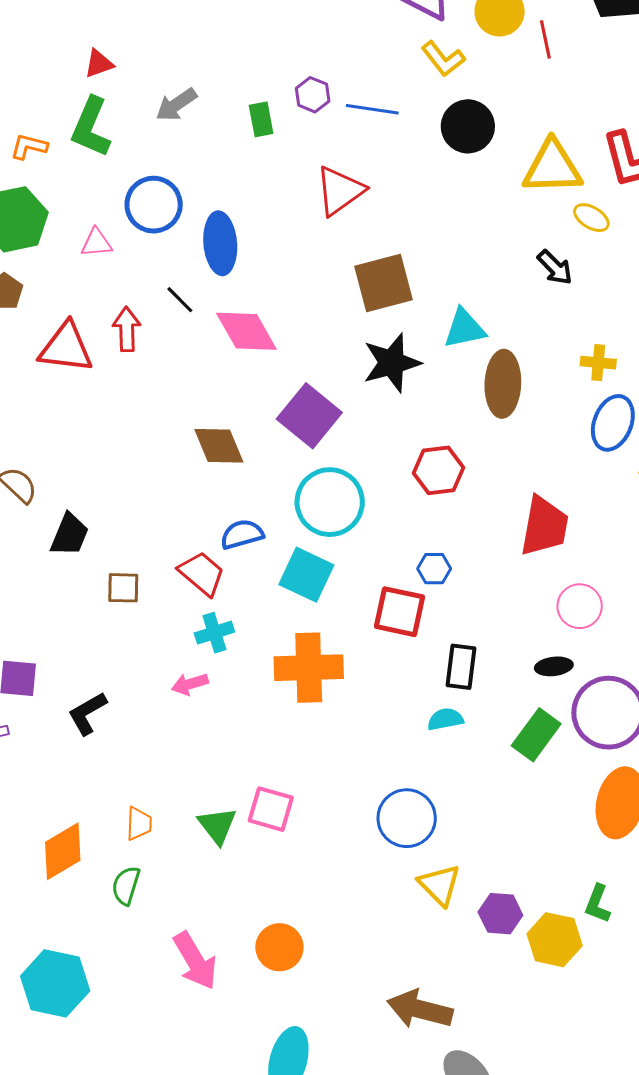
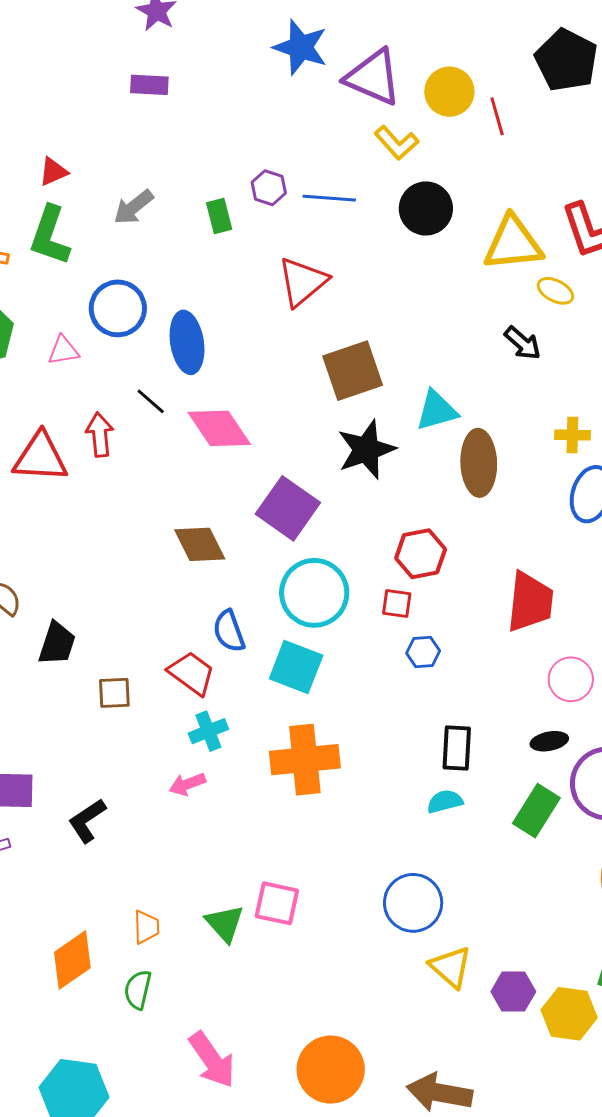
blue semicircle: (242, 534) -> (229, 631), turned -90
red square: (399, 612) -> (397, 603), moved, size x0.6
orange circle: (279, 947) -> (331, 1070), moved, size x1.4

